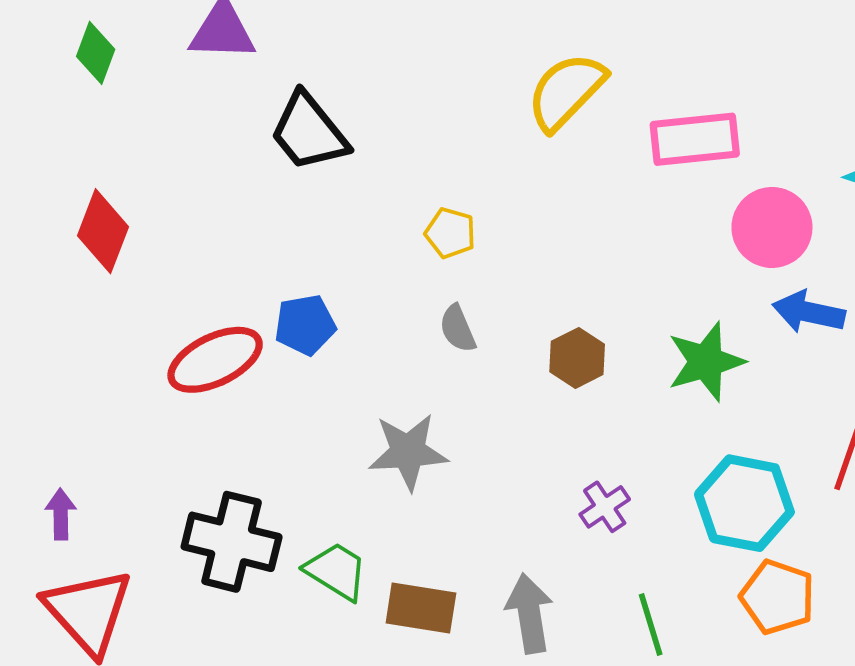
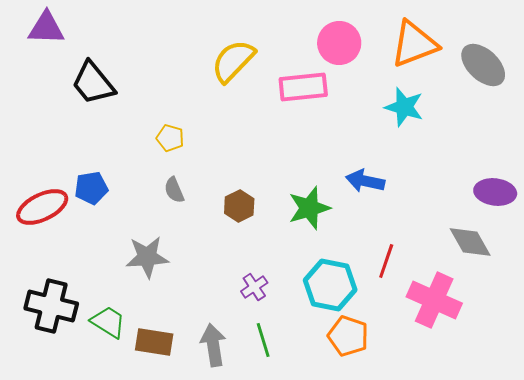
pink circle: (772, 227) -> (339, 43), moved
green line: (651, 624) -> (263, 340), moved

